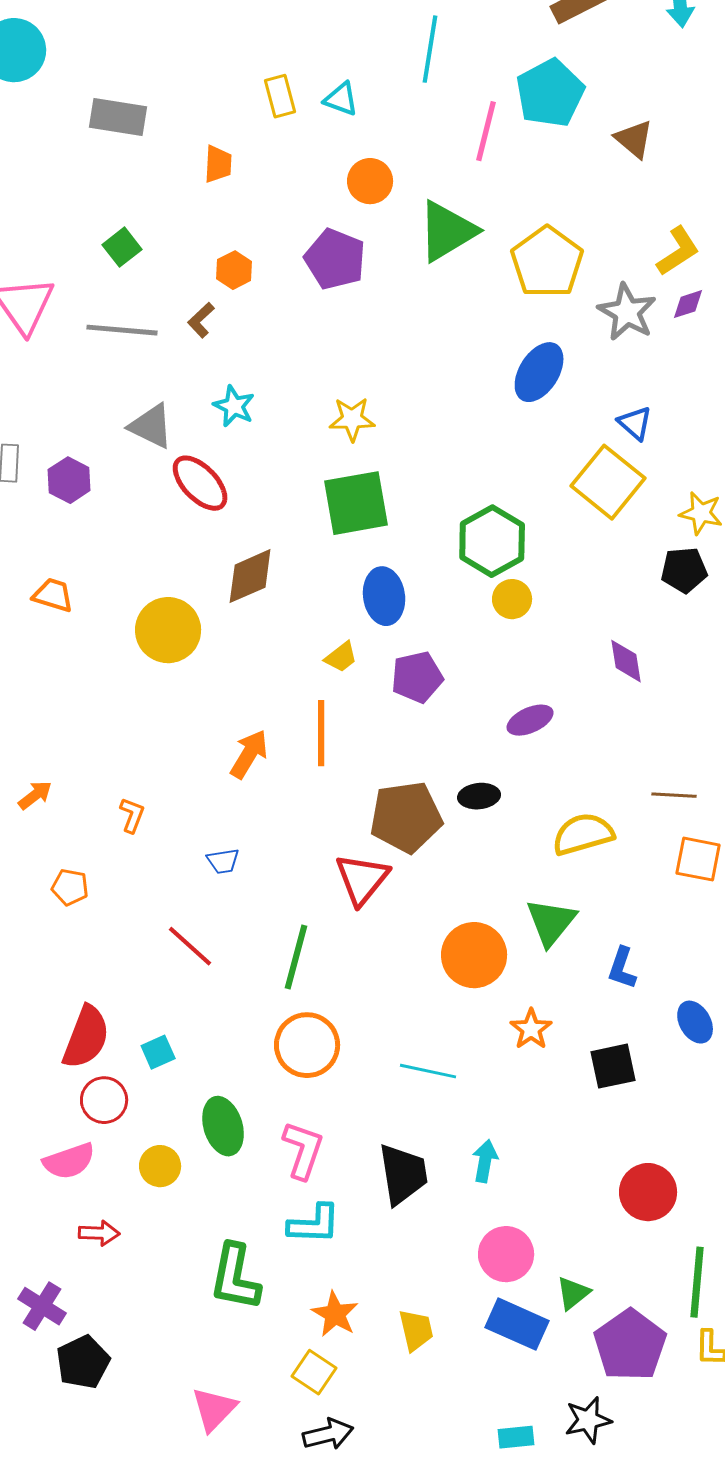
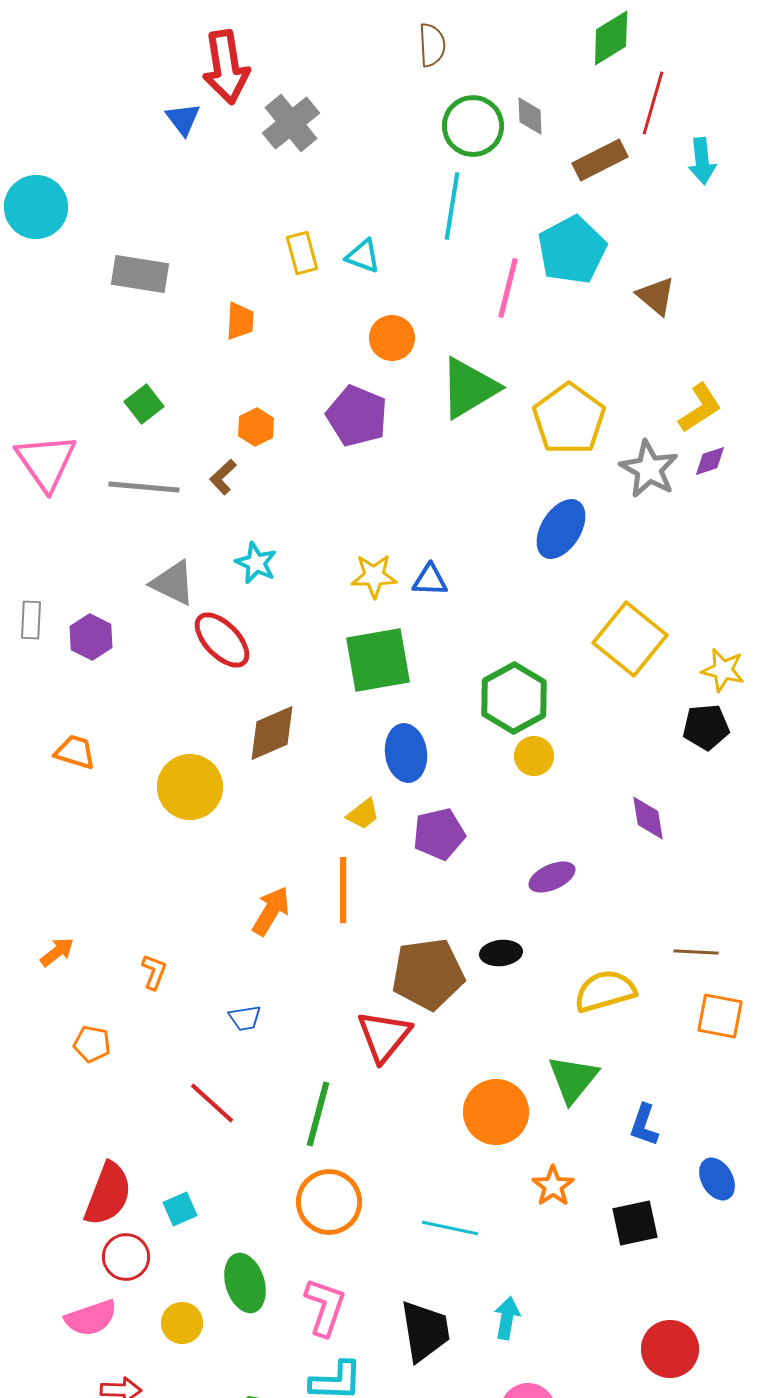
blue triangle: (635, 423) -> (430, 580), moved, turned -39

